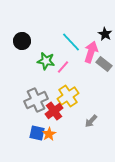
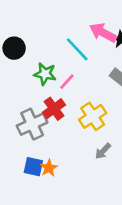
pink arrow: (91, 52) -> (103, 33), moved, turned -80
yellow cross: (68, 96) -> (93, 116), moved
red cross: (54, 111) -> (54, 109), moved

